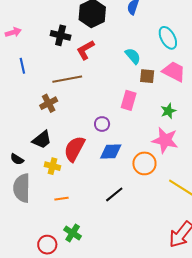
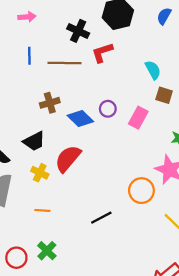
brown line: (67, 79) -> (64, 63), moved
purple circle: (102, 124) -> (108, 109), moved
blue diamond: (111, 152) -> (80, 118), moved, turned 35

